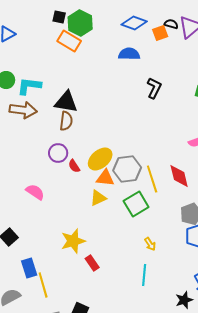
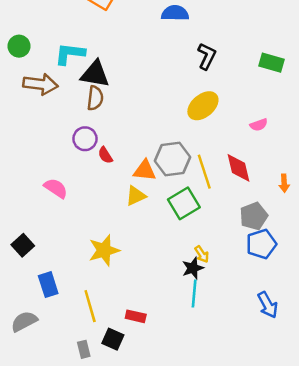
cyan L-shape: (29, 86) -> (70, 54), moved
yellow ellipse: (100, 159) -> (203, 106), moved
red rectangle: (92, 263) -> (136, 316), moved, turned -42
yellow line: (43, 285) -> (90, 306), moved
black star: (184, 300) -> (193, 268), moved

